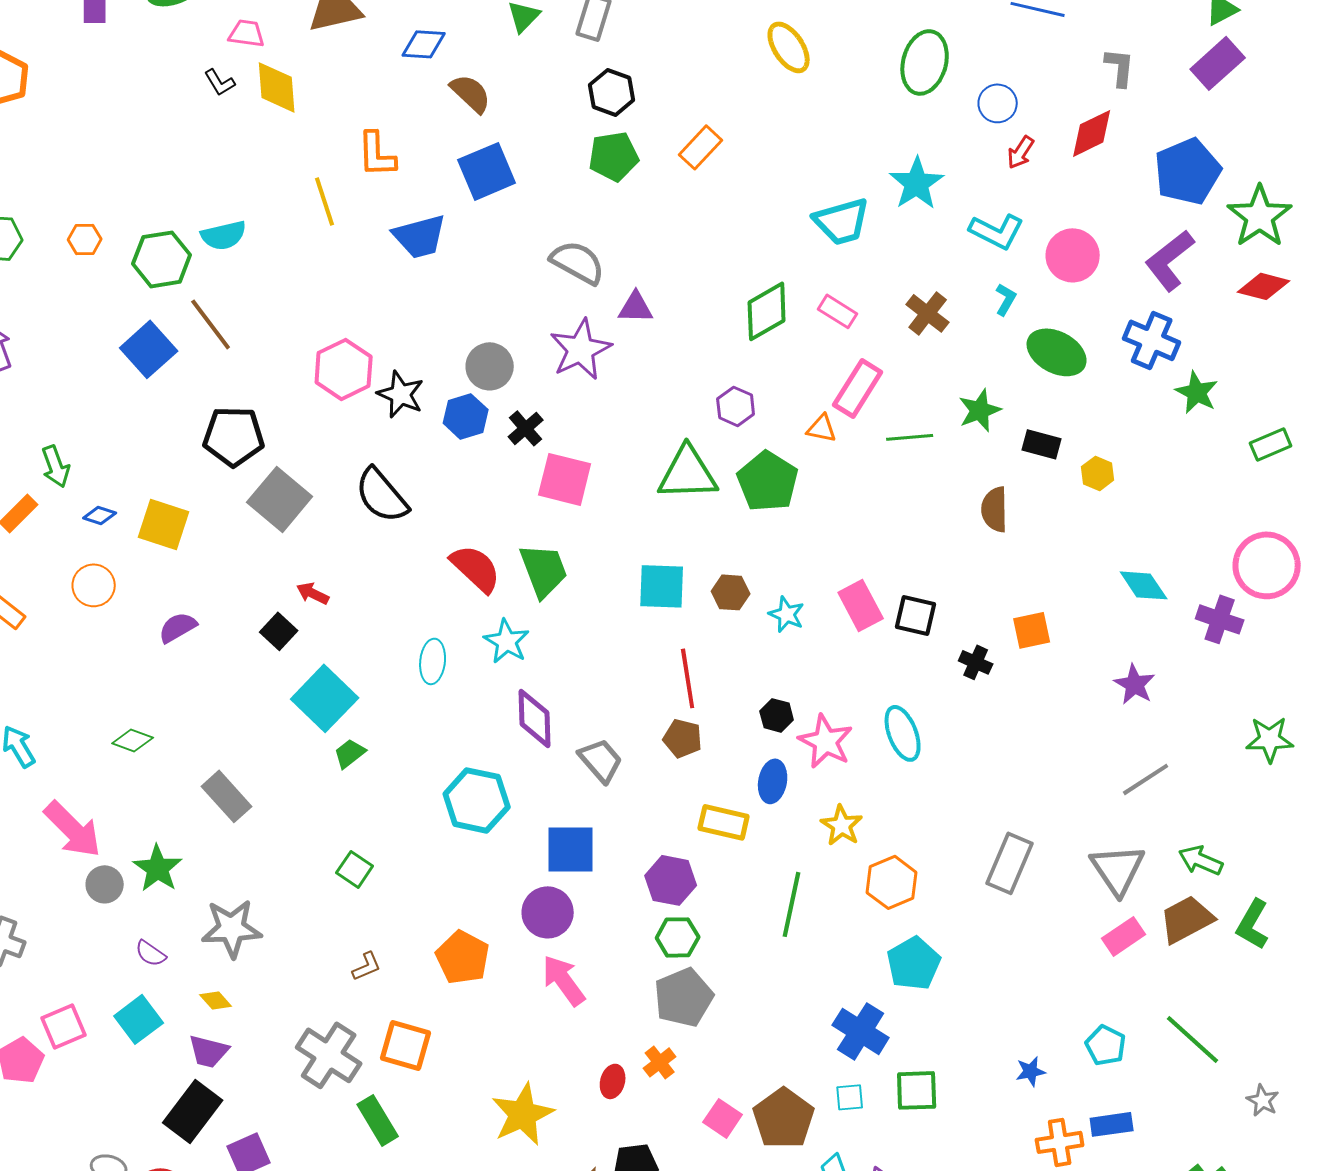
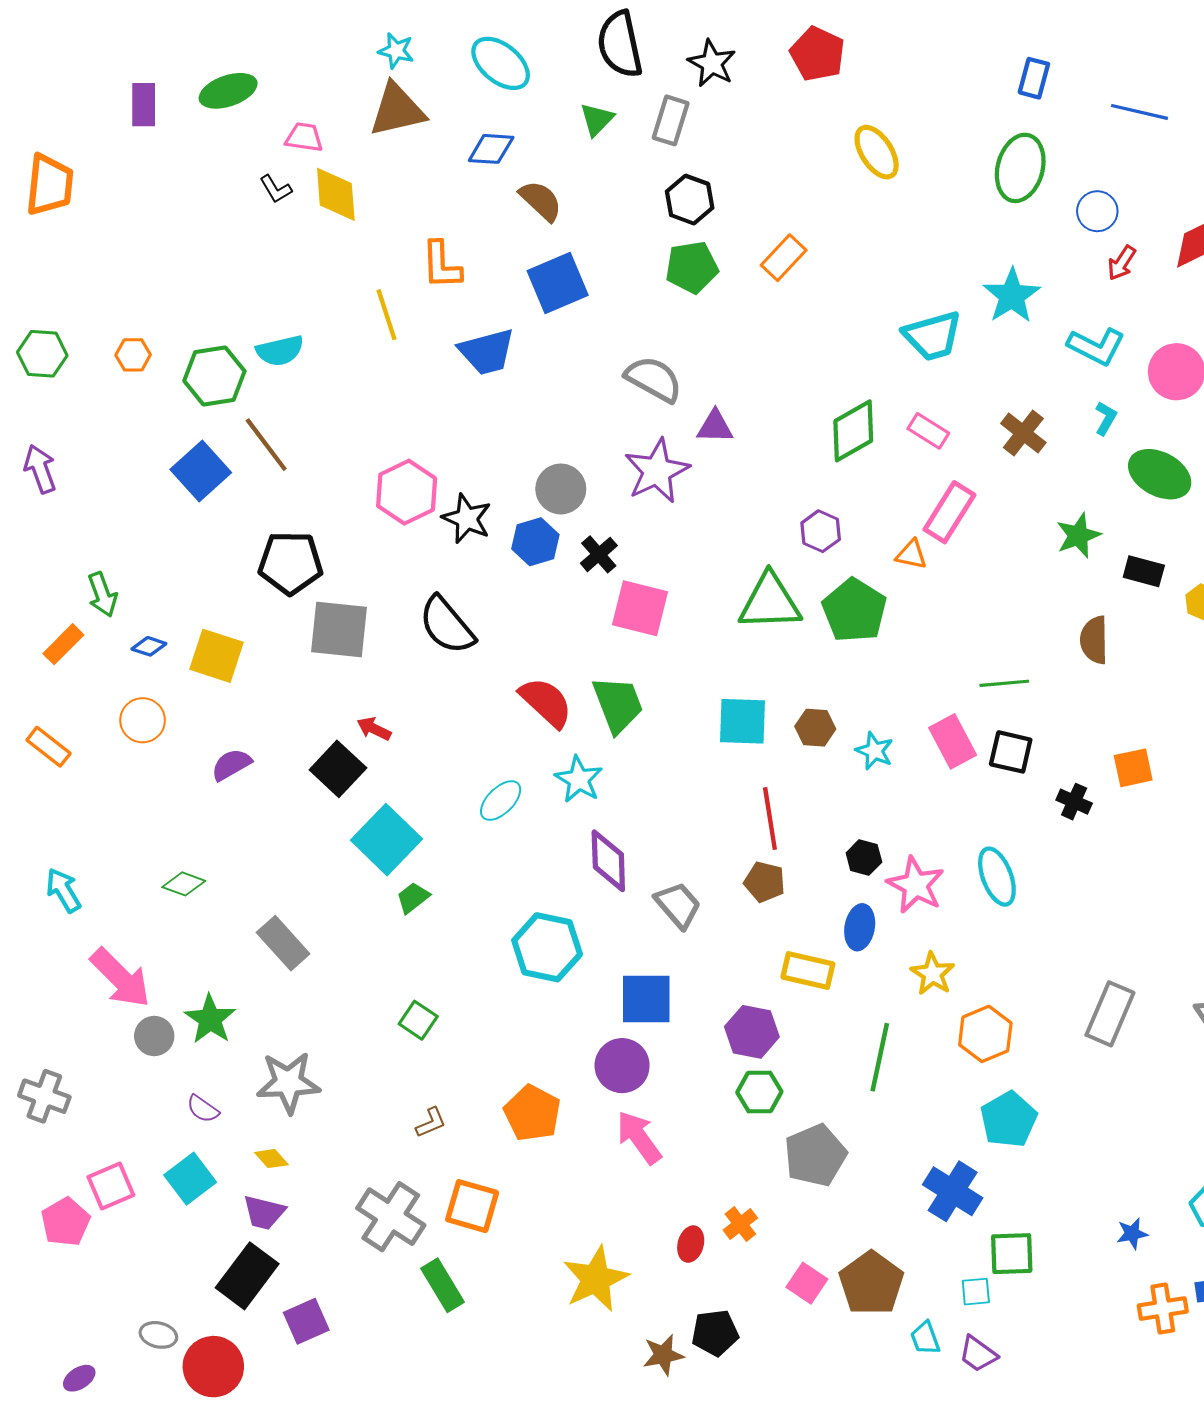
green line: (910, 437) -> (1004, 683), moved
gray square: (280, 499) -> (339, 629), turned -34
black square: (279, 631) -> (338, 769), size x1.4
cyan ellipse: (433, 661) -> (501, 801), turned 39
gray pentagon: (684, 997) -> (815, 1155), moved
cyan square: (850, 1097) -> (976, 1292), moved

